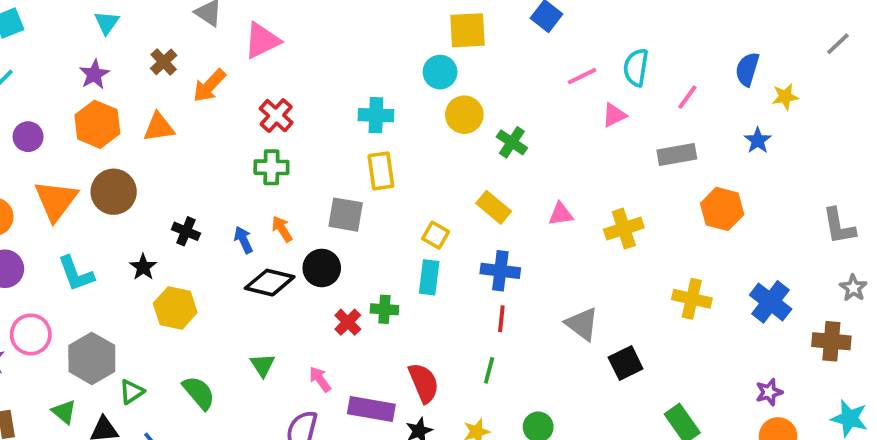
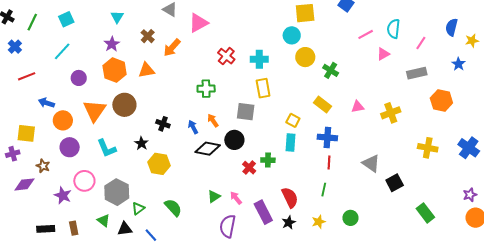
red cross: (276, 116) -> (226, 56), moved
green triangle: (263, 365) -> (214, 196), moved, turned 32
purple rectangle: (371, 409) -> (263, 212), turned 55

